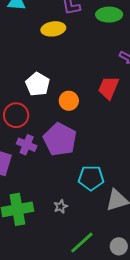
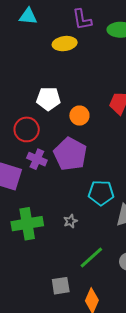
white pentagon: (38, 84) -> (48, 99), turned -30

